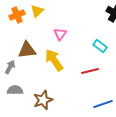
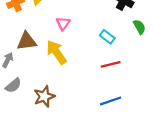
red line: (90, 71) -> (111, 64), moved
gray semicircle: (15, 90) -> (13, 85), turned 140

